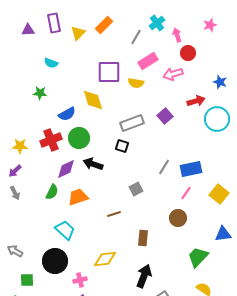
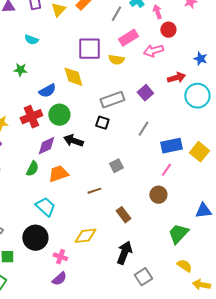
gray line: (164, 167) -> (143, 129), moved
yellow square: (219, 194) -> (199, 152), moved
brown rectangle: (143, 238) -> (123, 215), turned -42
pink cross: (80, 280) -> (60, 257), turned 32

